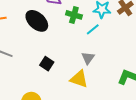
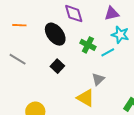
green cross: (74, 15) -> (88, 45), moved
black square: (47, 64) -> (57, 66), moved

